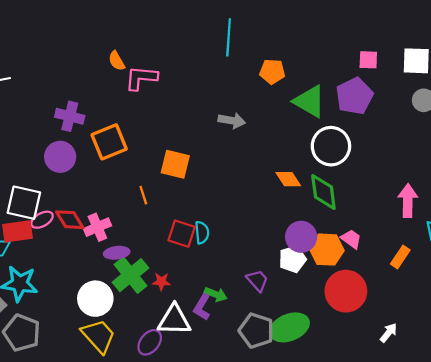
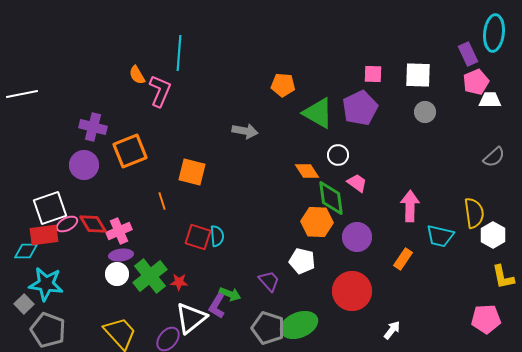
cyan line: (229, 37) -> (179, 53), moved
pink L-shape: (141, 78) -> (160, 91), turned 108
white circle: (331, 146) -> (338, 155), size x0.6
orange diamond: (288, 179) -> (307, 171), moved
white square: (24, 203) -> (50, 208), turned -32
purple circle: (301, 237) -> (357, 237), moved
pink trapezoid: (351, 239) -> (357, 183), moved
orange hexagon: (327, 250) -> (317, 222), moved
purple ellipse: (117, 253) -> (121, 255), moved
white pentagon: (293, 259) -> (302, 261), turned 30
white circle: (95, 299) -> (117, 274), moved, size x0.7
white triangle: (174, 320) -> (191, 318), turned -40

